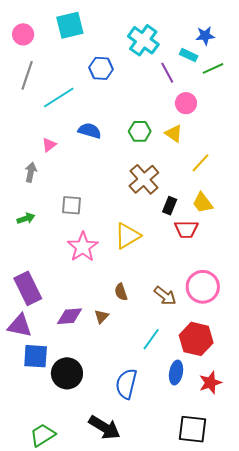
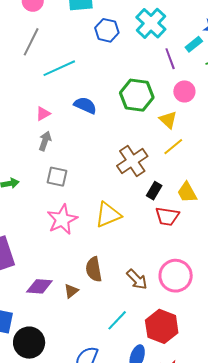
cyan rectangle: (189, 55) -> (194, 44), turned -72
blue hexagon: (101, 68) -> (107, 30), moved
green hexagon: (140, 131) -> (137, 95), moved, size x1.5
yellow line: (201, 163) -> (173, 147), moved
gray arrow: (31, 172) -> (45, 141), moved
brown semicircle: (121, 292) -> (94, 269), size x1.4

